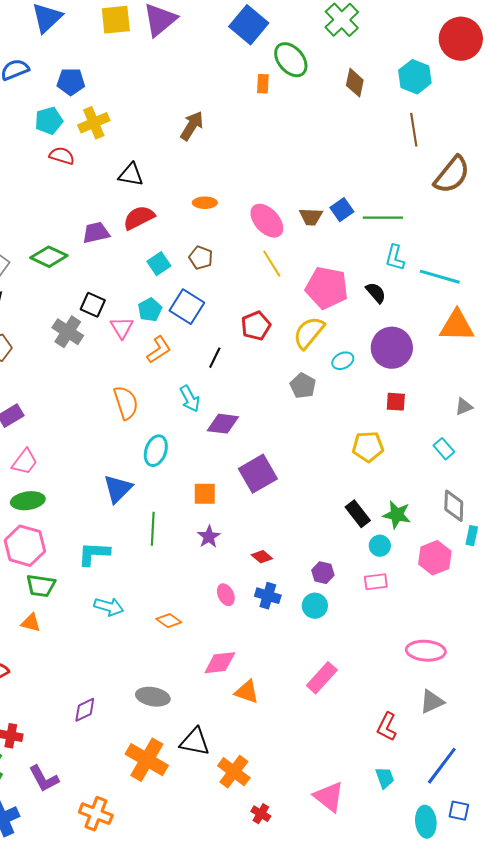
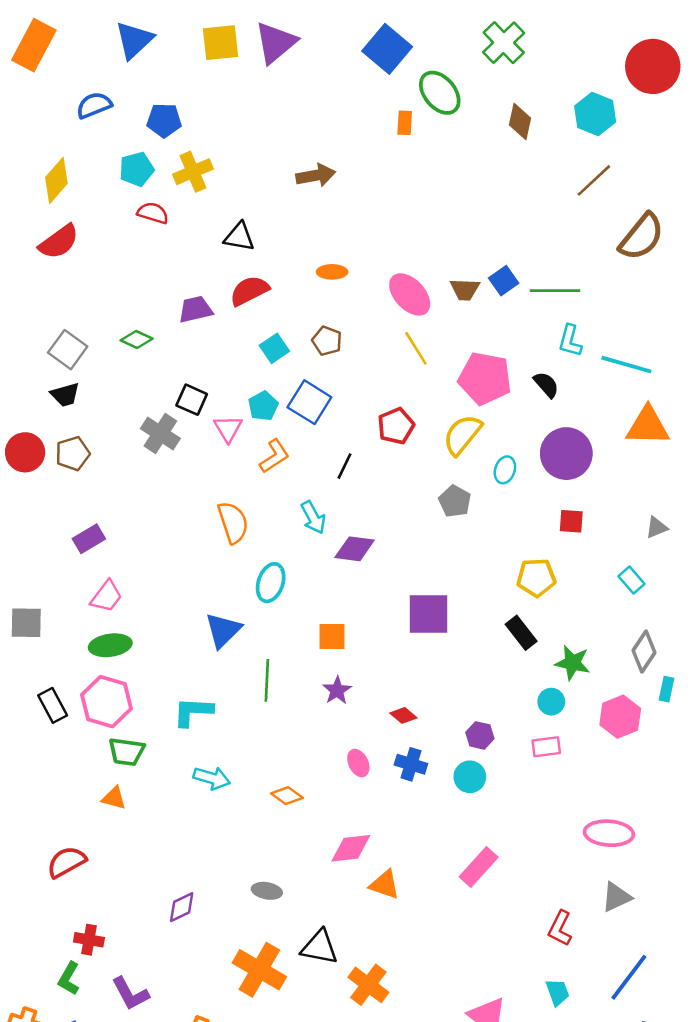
brown arrow: (192, 126) -> (316, 175), turned 48
brown line: (414, 130) -> (594, 180), turned 56
green diamond: (49, 257) -> (137, 340), size x0.7
cyan ellipse: (343, 361) -> (505, 470), turned -45
purple square: (258, 474) -> (428, 614), moved, turned 30
gray diamond: (454, 506) -> (644, 652), turned 32
black rectangle: (358, 514) -> (521, 633), moved
gray ellipse: (153, 697) -> (267, 891), size x0.7

